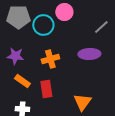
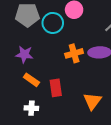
orange cross: (50, 59) -> (74, 53), moved

